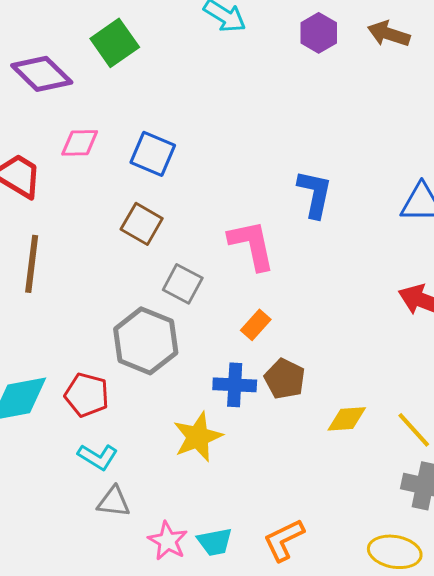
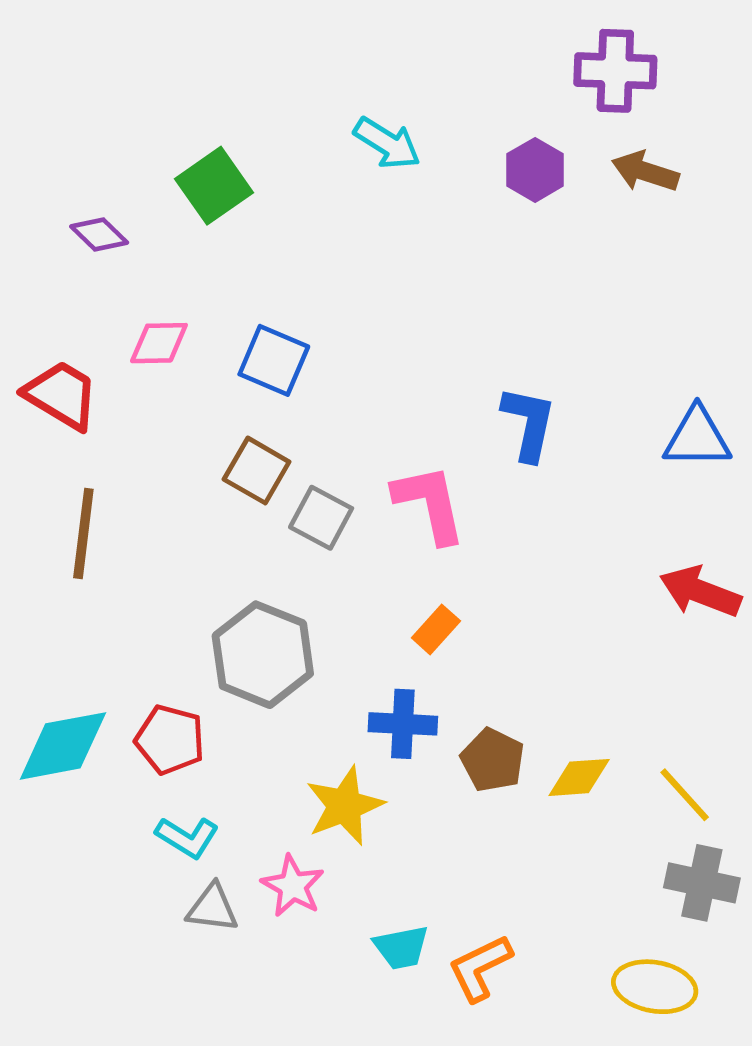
purple diamond: (42, 74) -> (99, 234), size x0.6
gray square: (183, 284) -> (321, 518), moved
brown pentagon: (285, 379) -> (493, 760), moved
pink star: (168, 541) -> (293, 886), moved
cyan trapezoid: (215, 542) -> (401, 947), moved

